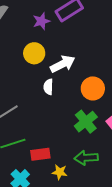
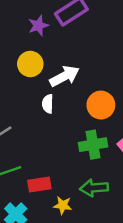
green cross: (86, 122) -> (93, 145), turned 30

